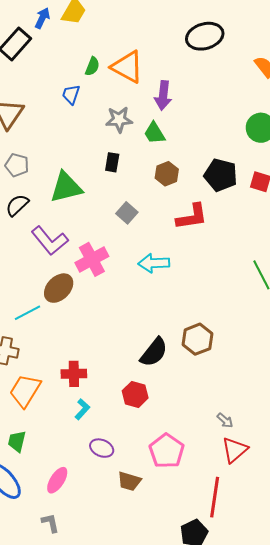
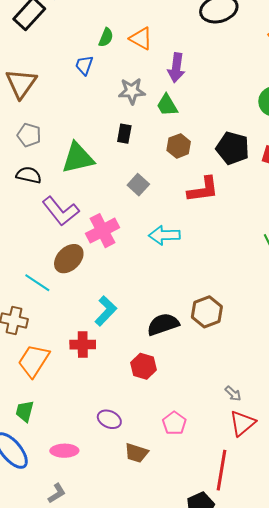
orange triangle: (127, 67) -> (141, 39), size x0.7
black semicircle: (17, 205) -> (29, 175), turned 55
cyan line: (28, 313) -> (37, 283), turned 60
black semicircle: (154, 352) -> (163, 324), turned -148
cyan L-shape: (82, 409) -> (106, 311), moved, size x1.4
pink pentagon: (167, 451) -> (174, 423), size x0.7
pink ellipse: (57, 480) -> (64, 451), turned 56
gray L-shape: (50, 523) -> (57, 493), turned 70

